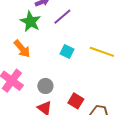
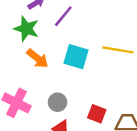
orange arrow: (22, 49) -> (37, 58), moved
cyan square: (67, 51) -> (76, 57), size x1.5

